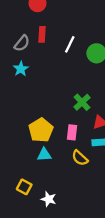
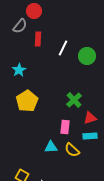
gray semicircle: (22, 43) -> (20, 26), moved
yellow pentagon: (41, 130) -> (27, 101), moved
cyan triangle: (44, 155) -> (51, 147), moved

